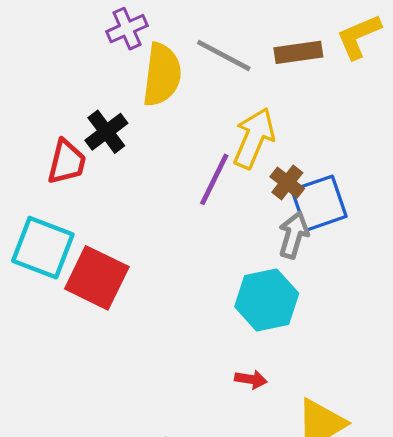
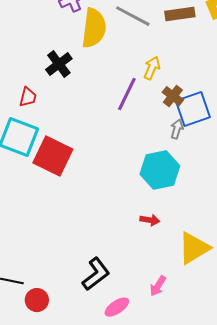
yellow arrow: (254, 138) -> (152, 68), size x0.6
red trapezoid: (67, 162) -> (28, 97), moved, size x0.7
gray arrow: (294, 235) -> (177, 129), size x0.7

